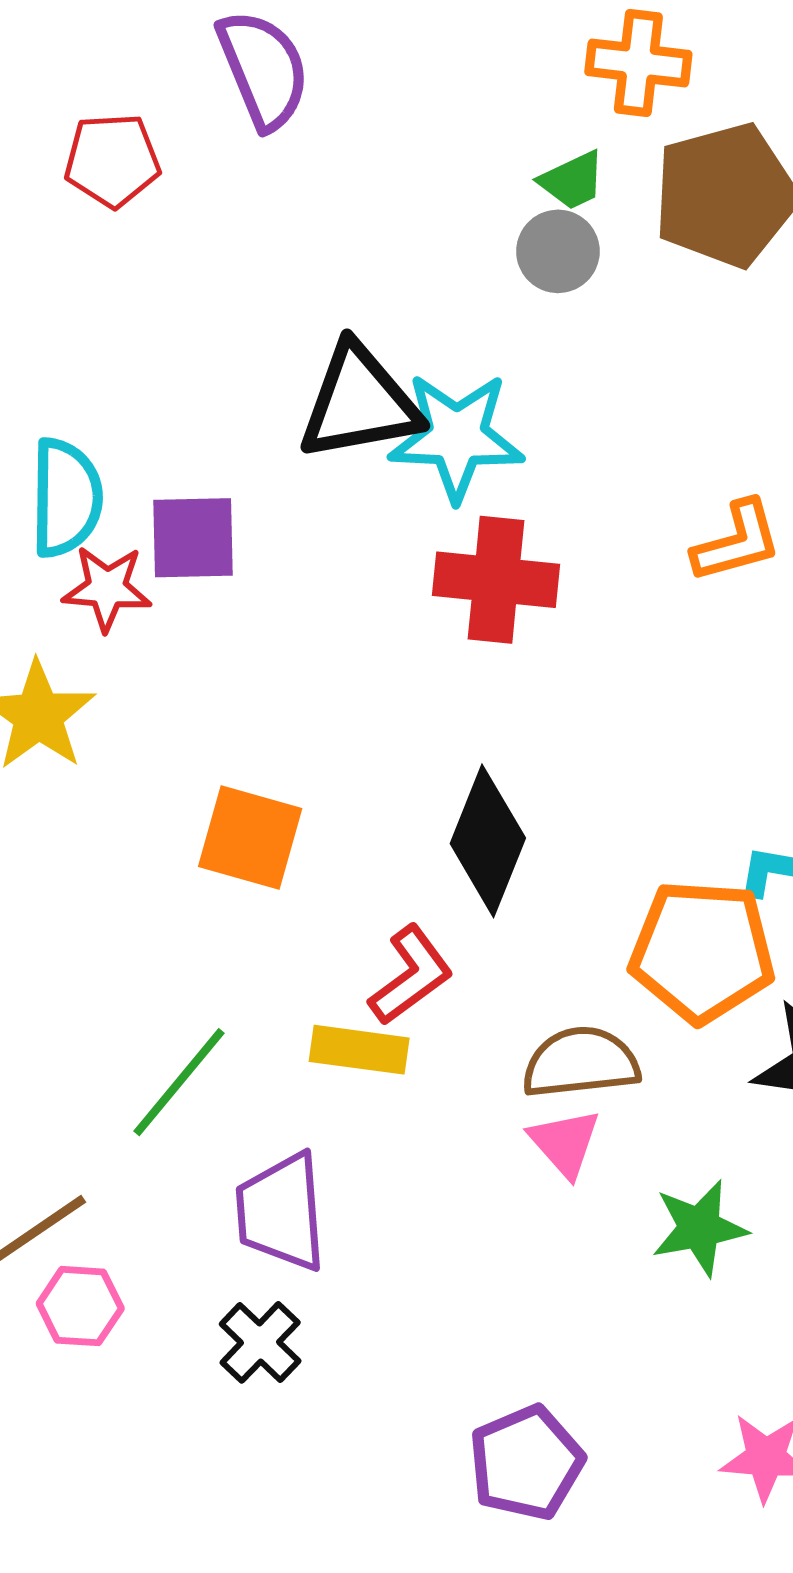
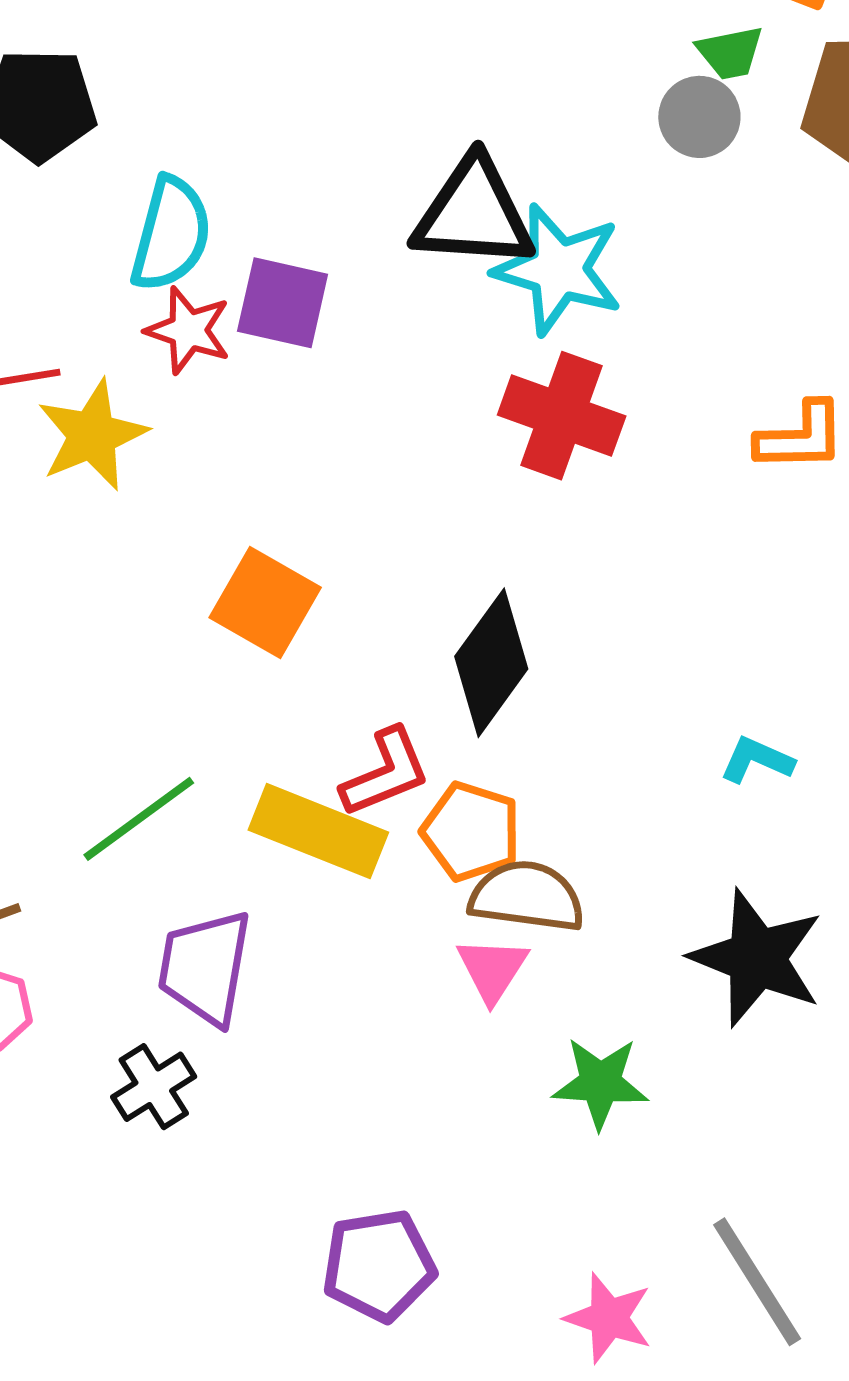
orange pentagon: (702, 951) -> (471, 831), moved, size x0.7
yellow rectangle: (359, 1050) -> (318, 831), size x1.4

